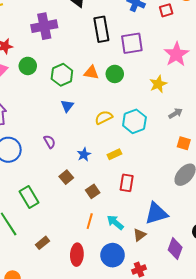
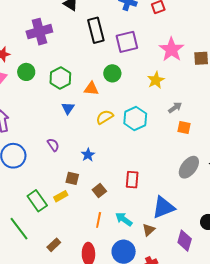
orange triangle: (91, 73) -> (91, 89), moved
orange square: (184, 143) -> (184, 127), moved
yellow rectangle: (114, 154) -> (61, 196), moved
brown square: (66, 177) -> (72, 178), turned -32

